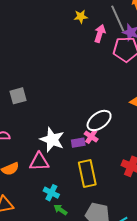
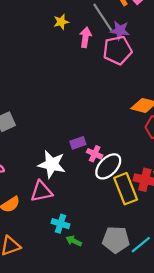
white ellipse: (99, 121) -> (108, 166), moved
purple rectangle: (78, 143) -> (78, 143), moved
yellow rectangle: (87, 174) -> (126, 189), moved

